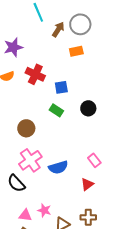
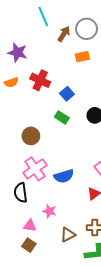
purple star: (13, 47) -> (18, 53), turned 30
blue square: (61, 87) -> (67, 94), turned -32
black semicircle: (16, 183) -> (21, 193), turned 36
pink star: (44, 210) -> (49, 211), moved

